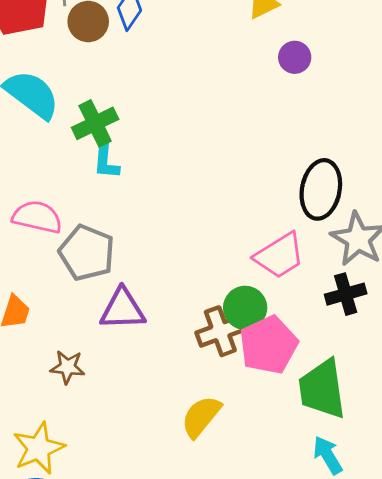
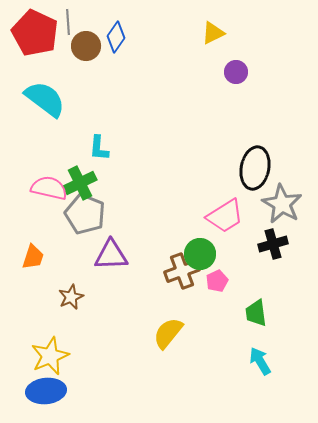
green cross: (95, 123) -> (80, 183), moved
pink pentagon: (269, 345) -> (217, 281), size x0.5
brown star: (68, 367) -> (71, 297), turned -30
green trapezoid: (322, 389) -> (256, 313), size x0.6

